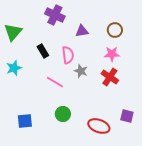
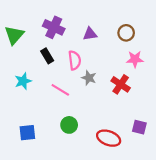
purple cross: (55, 15) -> (54, 27), moved
pink star: (112, 54) -> (135, 59), moved
cyan star: (14, 68) -> (23, 81), moved

